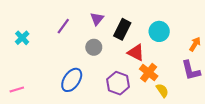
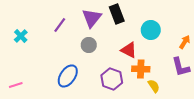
purple triangle: (97, 19) -> (92, 18), size x1.5
black rectangle: (122, 29) -> (117, 14), moved, turned -48
orange cross: (149, 73) -> (141, 69), turned -36

